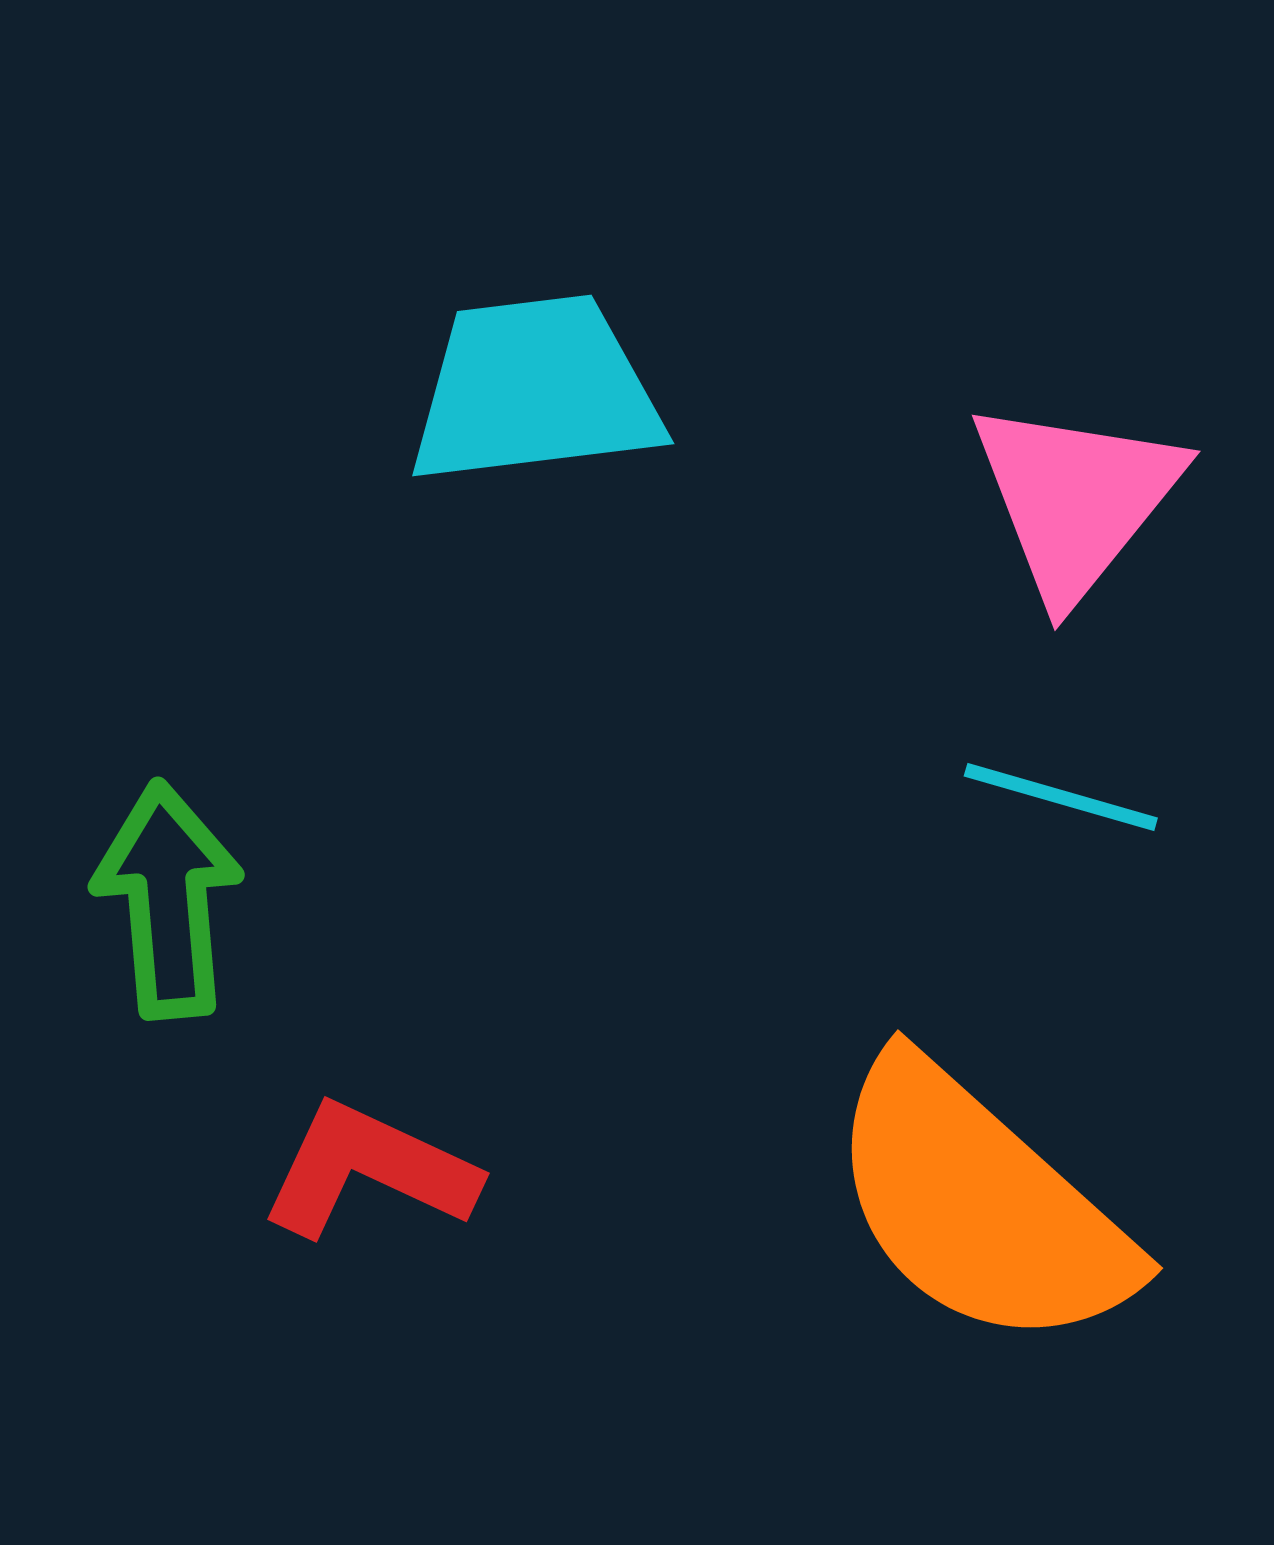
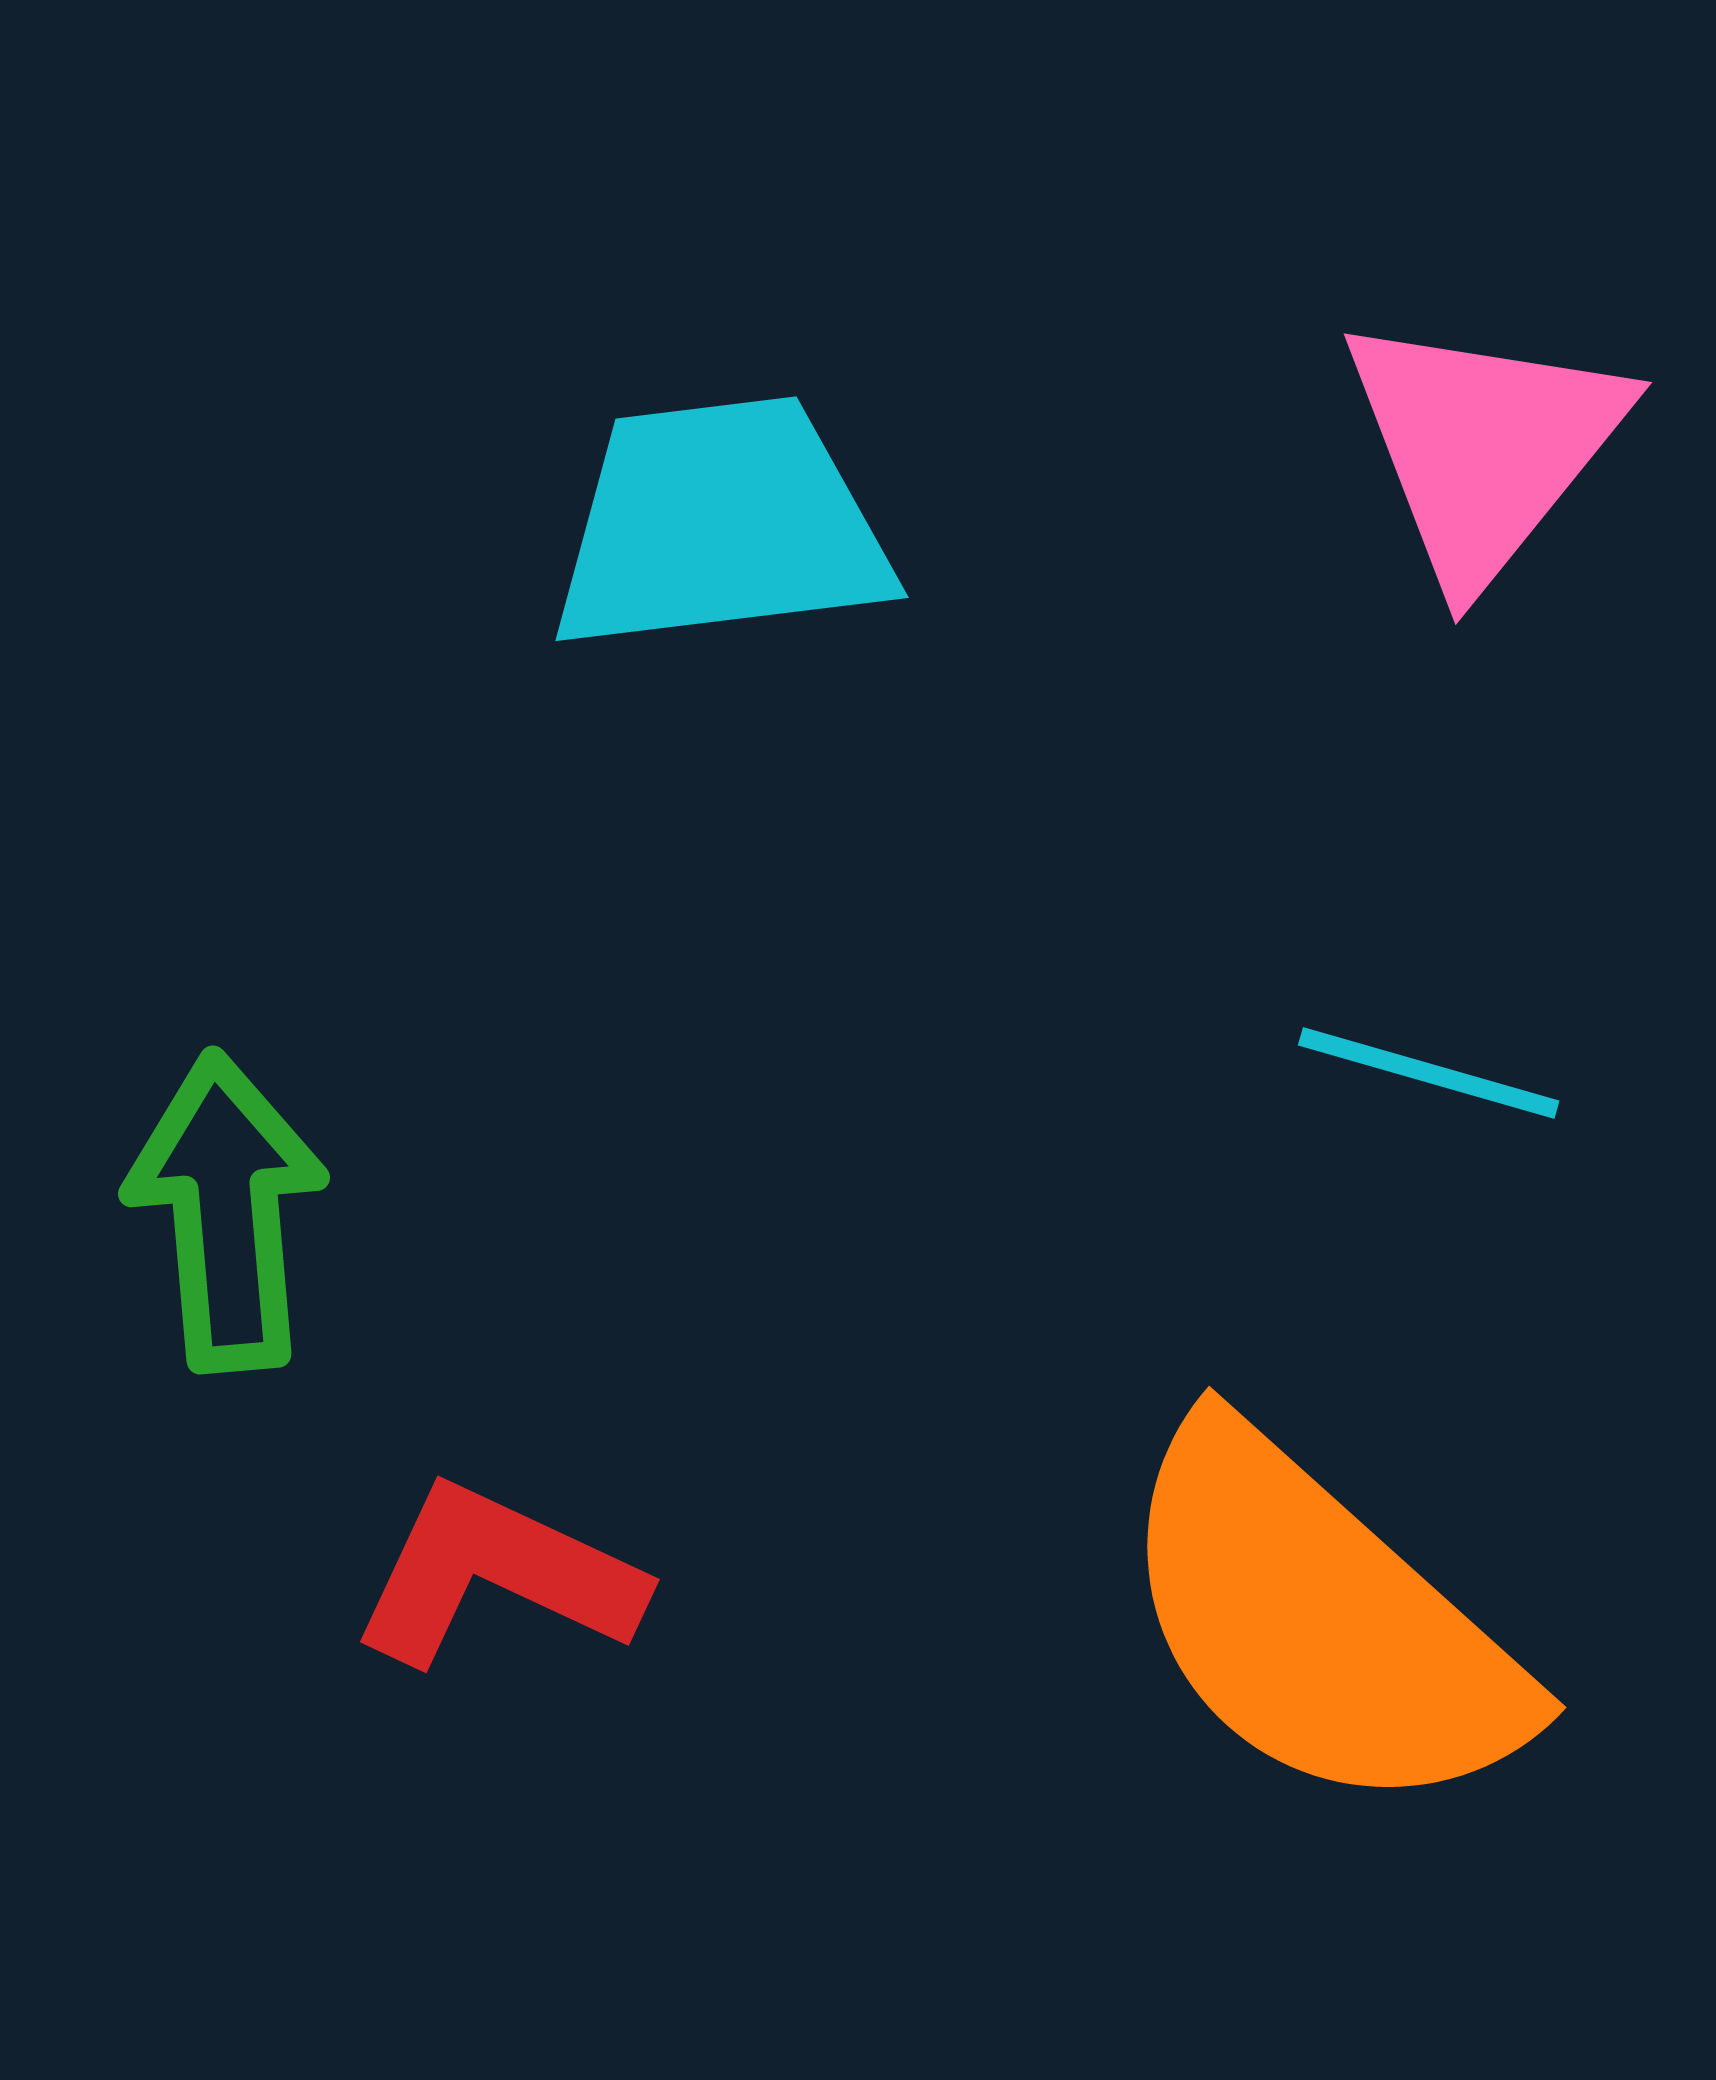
pink triangle: (1076, 499) -> (1484, 447), moved

